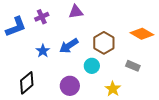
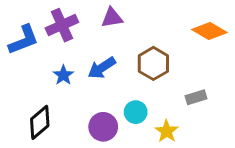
purple cross: (42, 17) -> (62, 25), size x1.5
orange diamond: (142, 34) -> (209, 31), moved
cyan circle: (92, 66) -> (136, 112), moved
gray rectangle: (133, 66) -> (196, 97), turned -40

